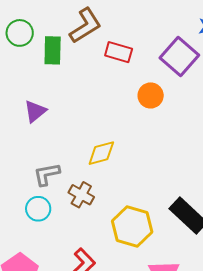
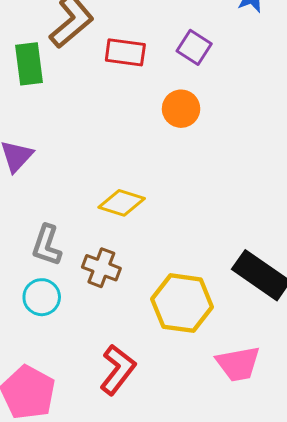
purple square: (179, 56) -> (194, 47), moved, size x0.6
yellow diamond: (101, 153) -> (122, 203), turned 40
gray L-shape: (47, 174) -> (47, 245), turned -52

